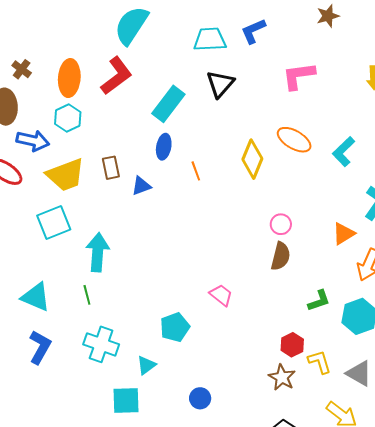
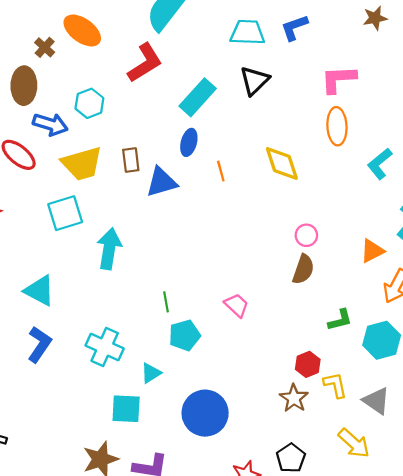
orange ellipse: (69, 78) -> (82, 30), moved, turned -63
orange ellipse: (294, 140) -> (337, 126), moved, turned 52
yellow diamond: (252, 159) -> (282, 164), turned -45
blue triangle: (141, 186) -> (161, 182), size x1.5
green line: (87, 295) -> (166, 302), moved
blue circle: (200, 398) -> (205, 413), size x2.0

